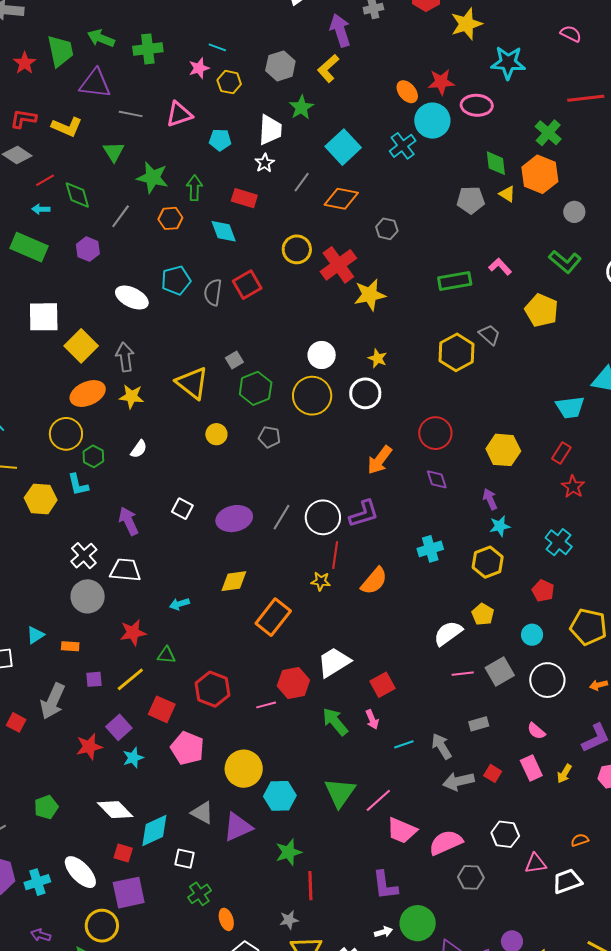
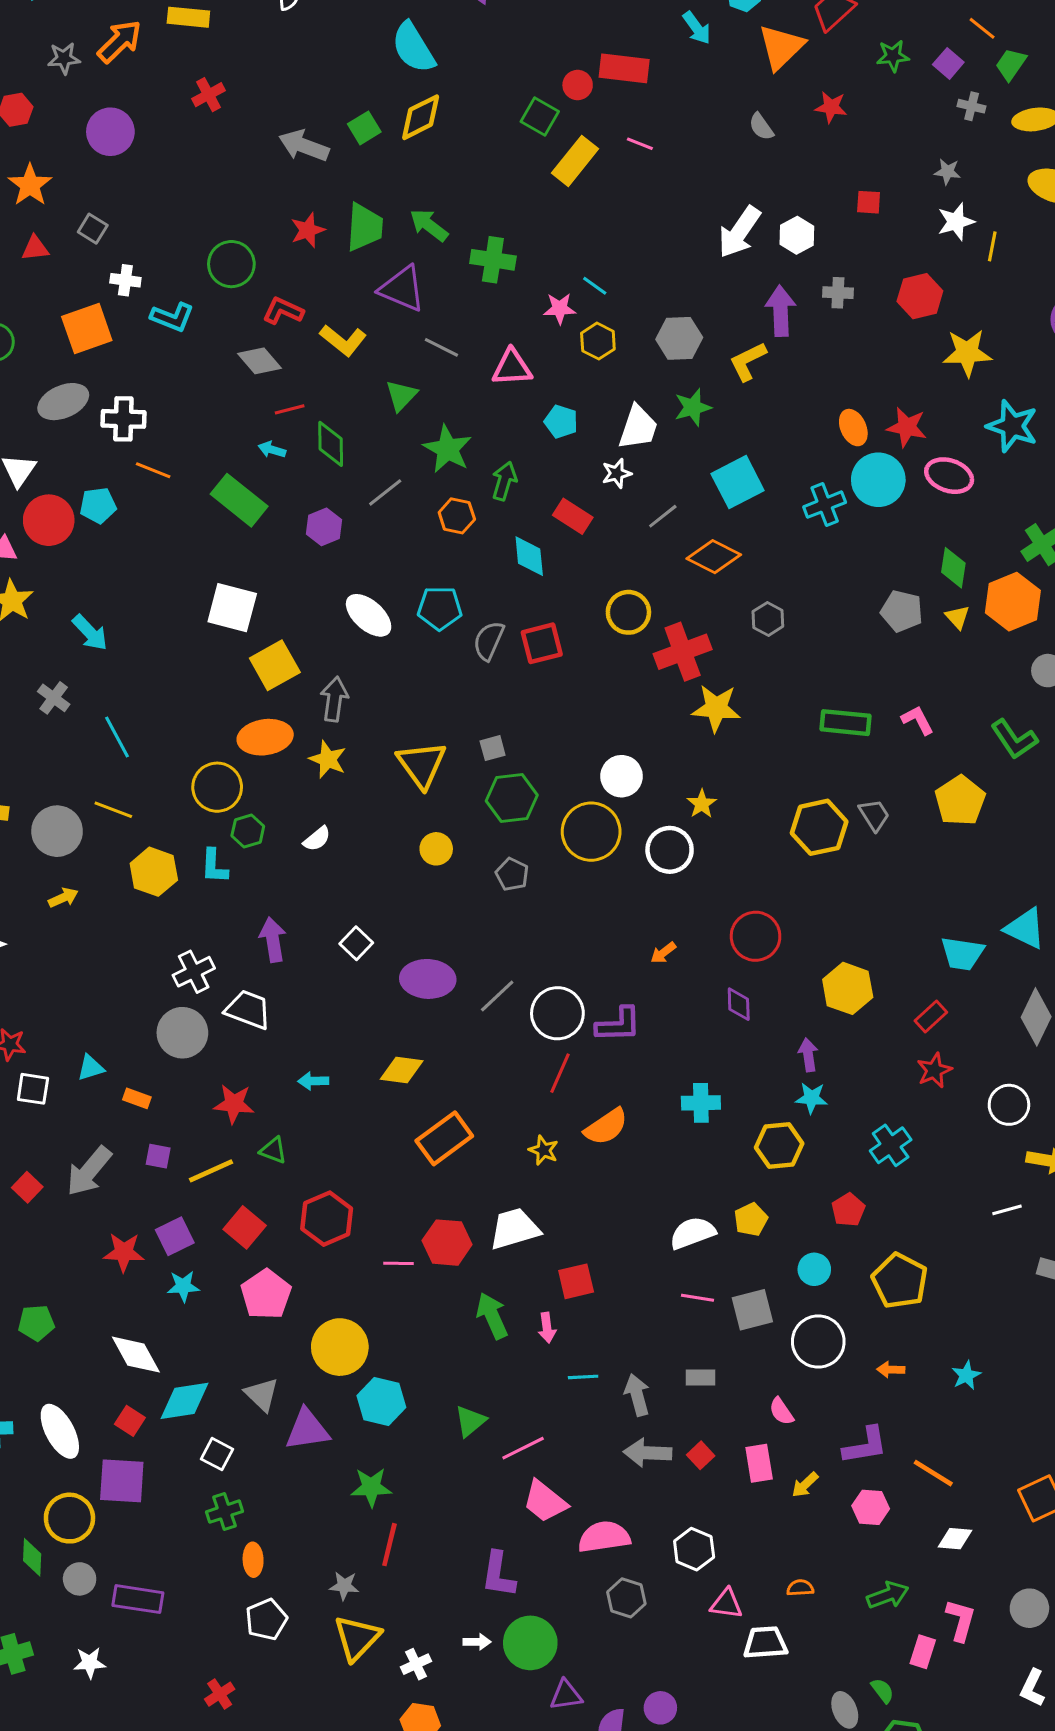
orange arrow: (380, 460) -> (663, 953), size x0.6
yellow star: (321, 581) -> (543, 1150), moved
green triangle: (340, 793) -> (470, 1421), size x0.7

